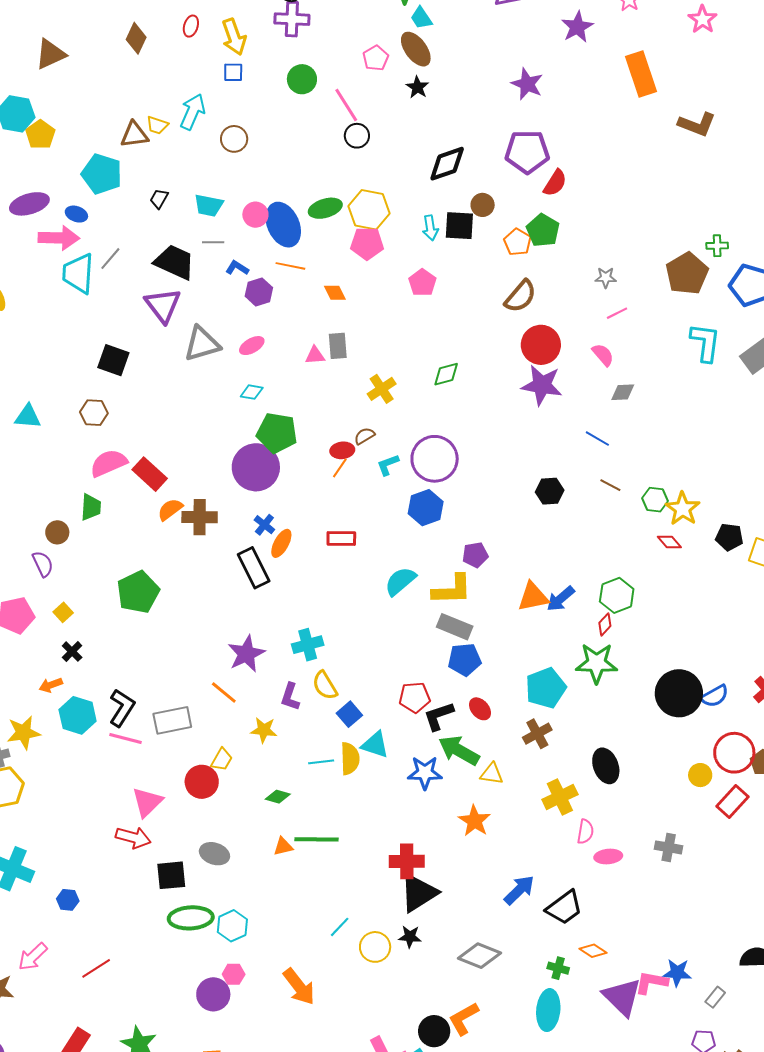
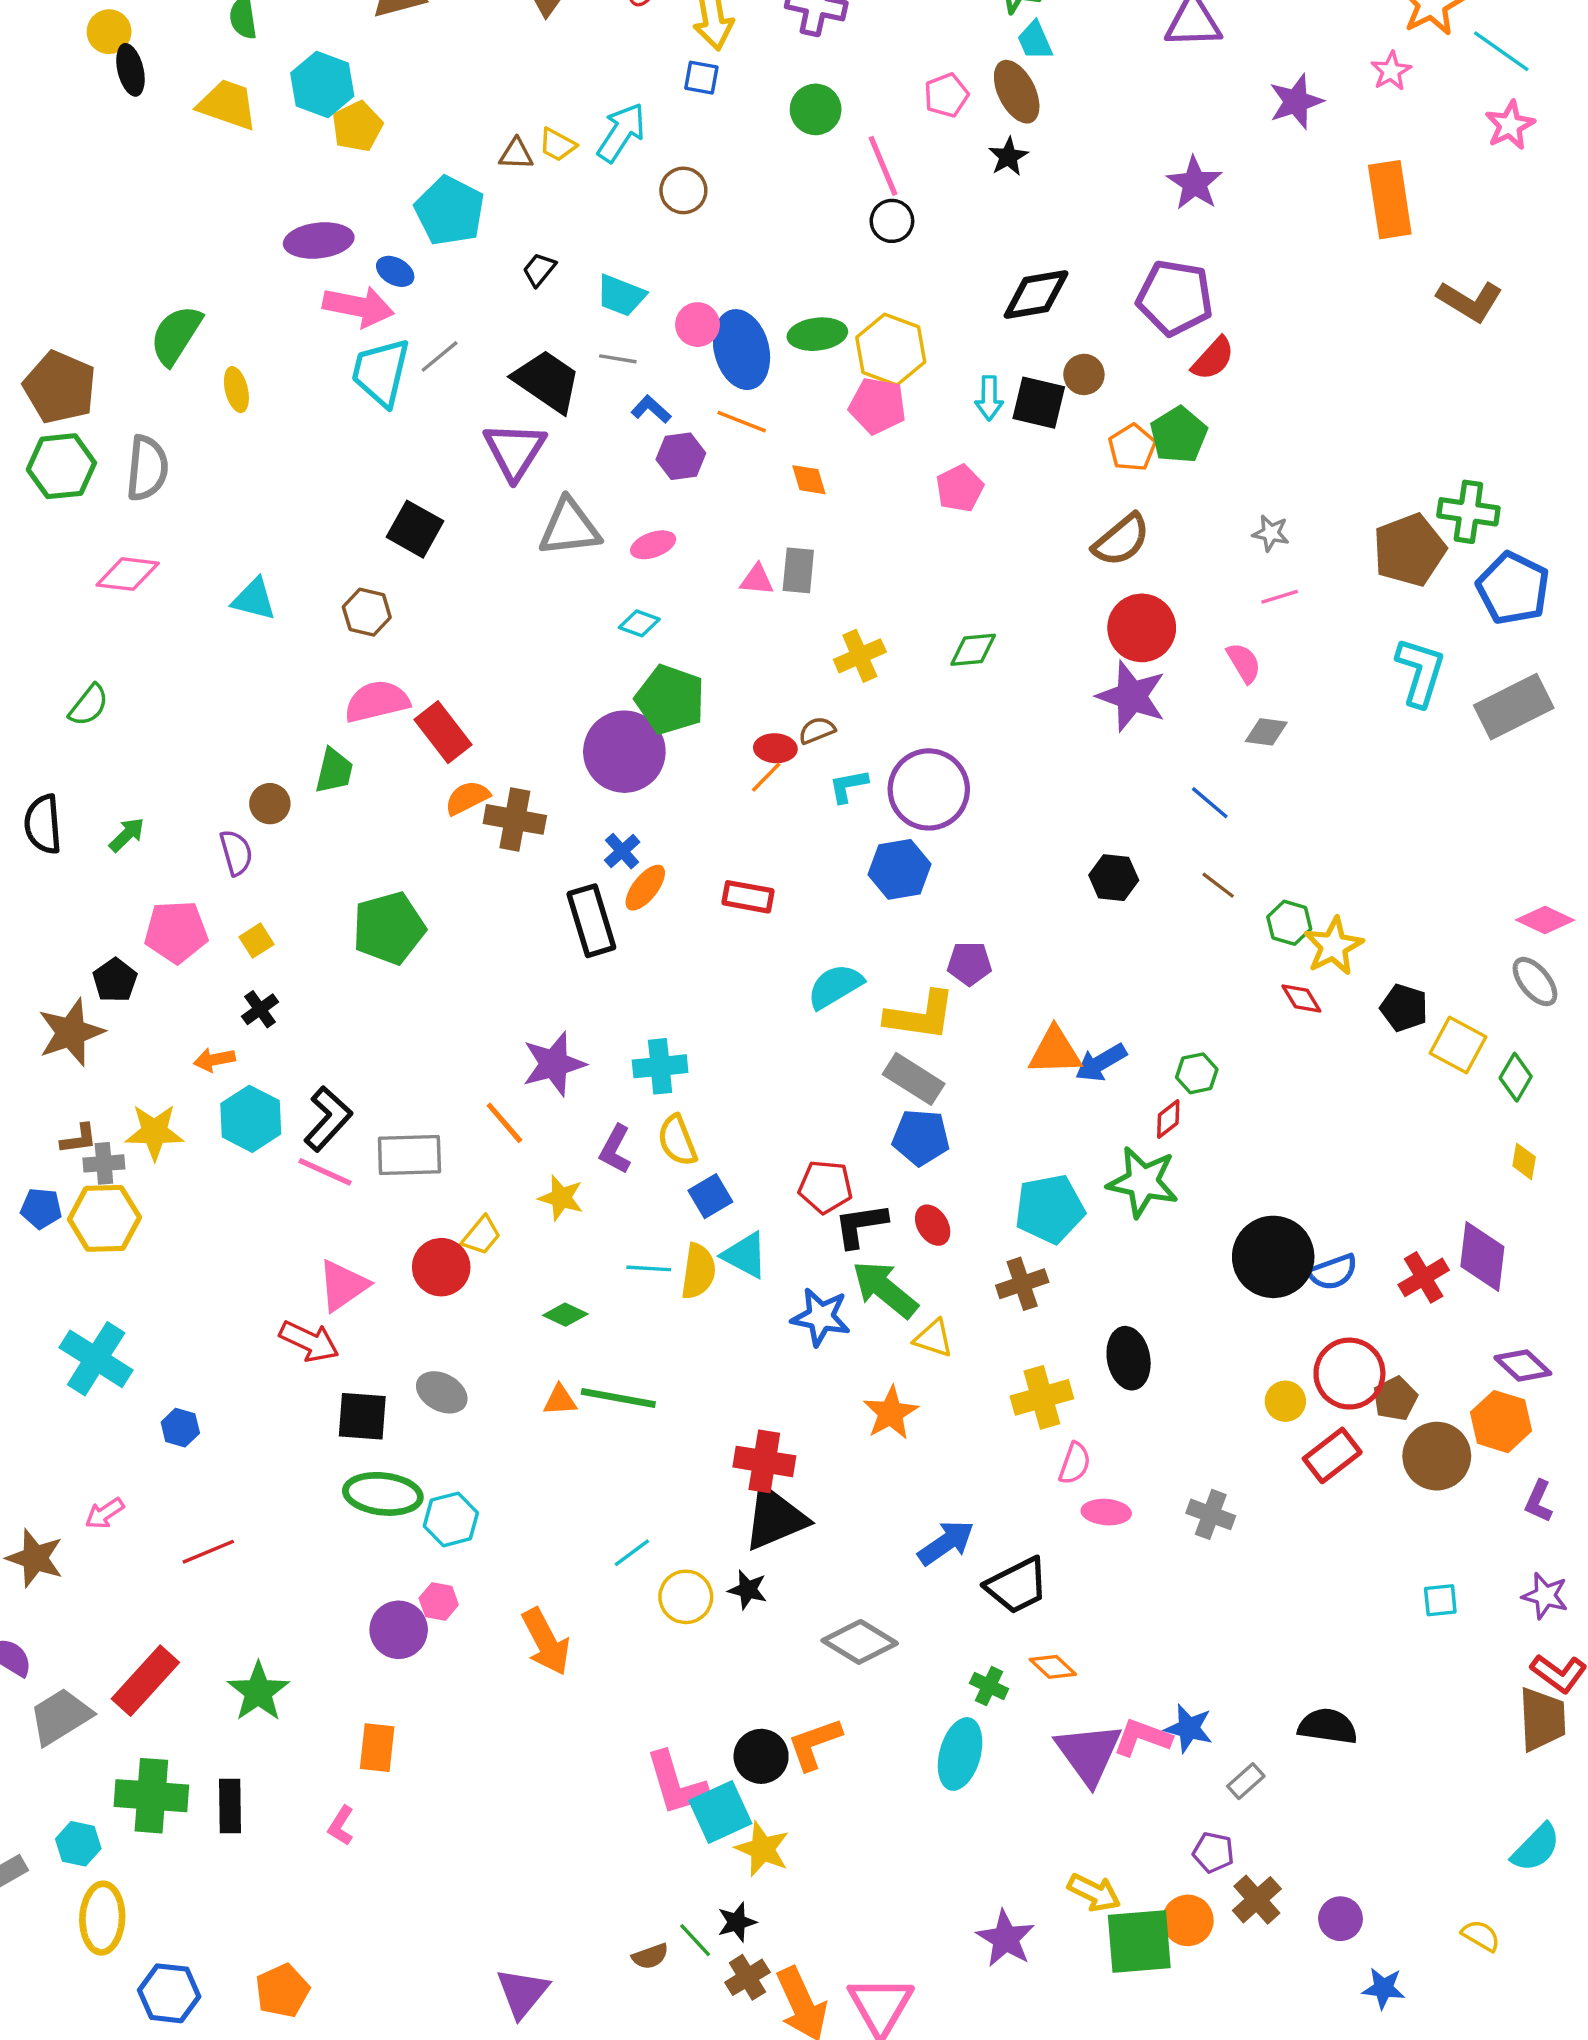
brown triangle: (134, 135) -> (516, 154), size x0.7
green cross: (717, 246) -> (1468, 512), size x1.6
green hexagon: (617, 595) -> (1197, 1073), size x0.7
pink arrow: (33, 957) -> (105, 1513), size x0.7

